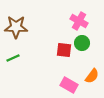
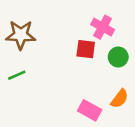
green circle: (82, 43) -> (118, 57), moved
red square: (64, 50) -> (86, 49), moved

